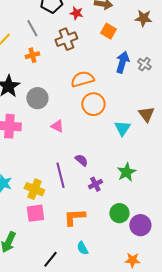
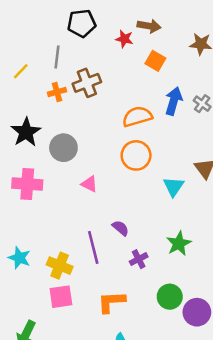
red star: (76, 13) -> (124, 39), moved
gray line: (32, 28) -> (57, 57), turned 36
brown cross: (66, 39) -> (87, 83), moved
orange semicircle: (82, 79) -> (137, 117), moved

